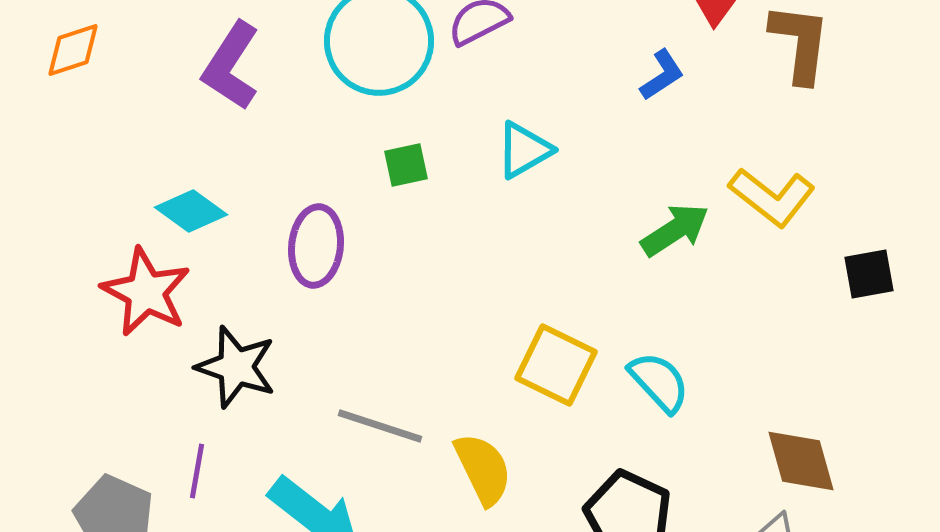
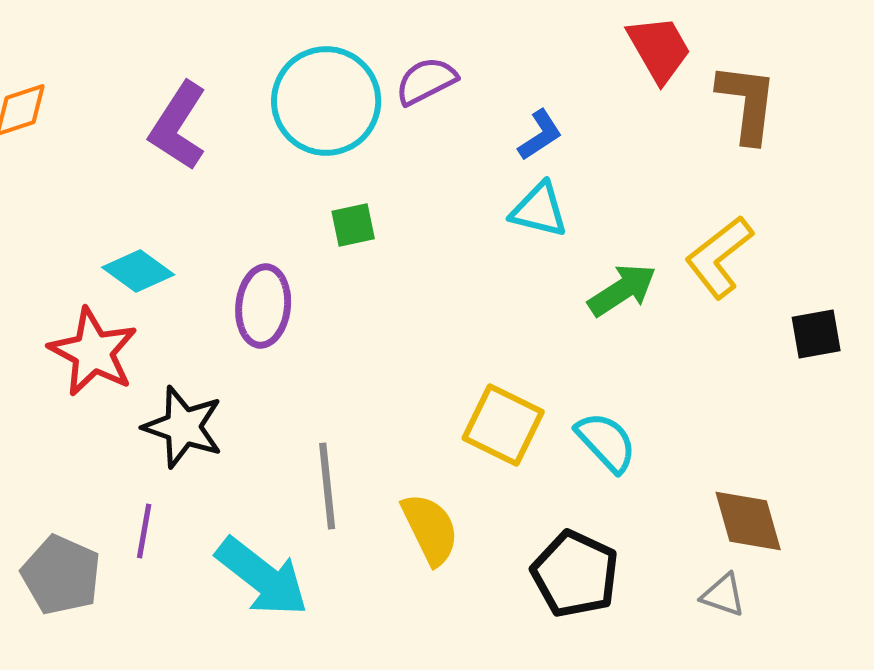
blue L-shape: (662, 75) -> (540, 135), moved
cyan triangle: (524, 150) -> (539, 210), moved, turned 44
yellow L-shape: (772, 197) -> (719, 257), turned 104
gray line: (380, 426) -> (327, 486), turned 66

